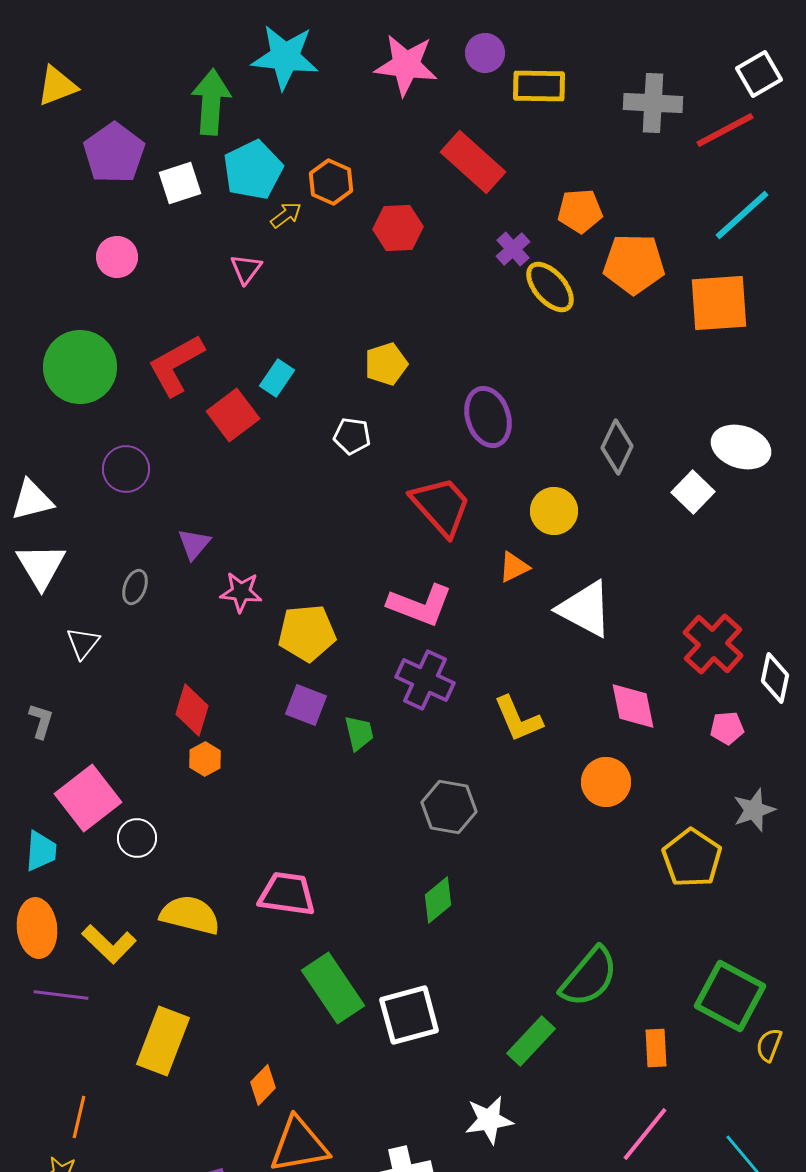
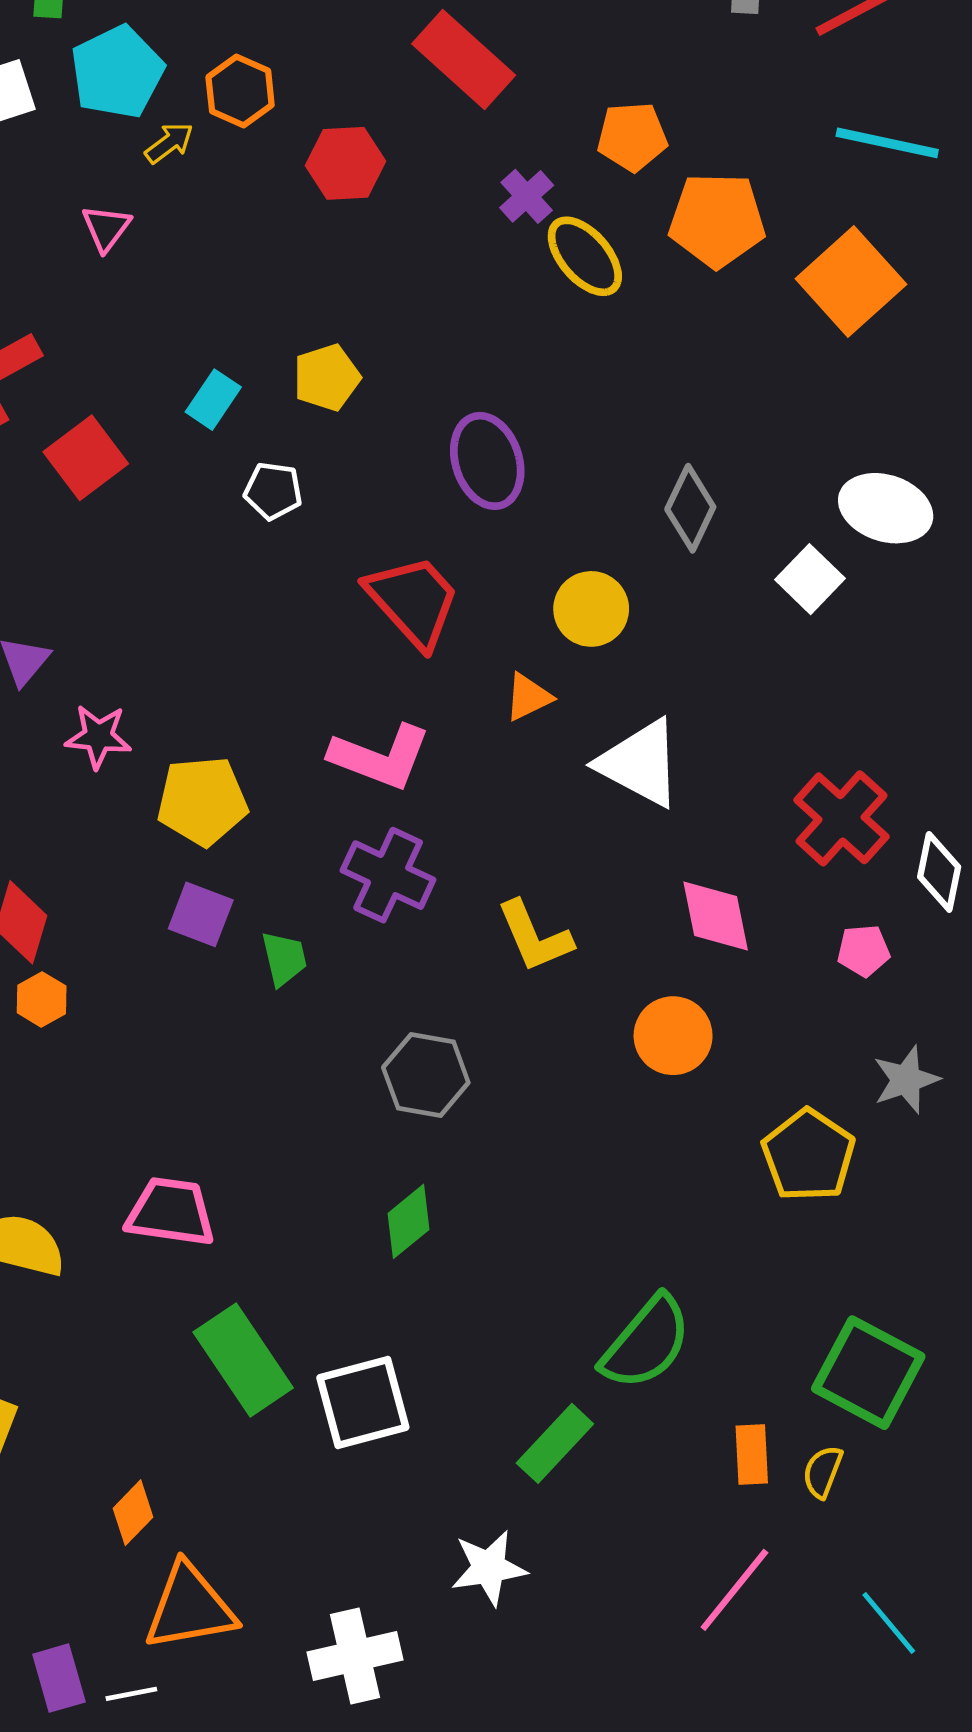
cyan line: (742, 215) -> (887, 143), turned 54
orange square: (719, 303) -> (851, 281), turned -38
cyan rectangle: (277, 378) -> (213, 400), moved
yellow semicircle: (769, 1045) -> (823, 1472), moved

